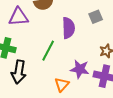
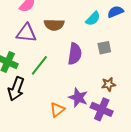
green line: (48, 51) -> (39, 65), moved

